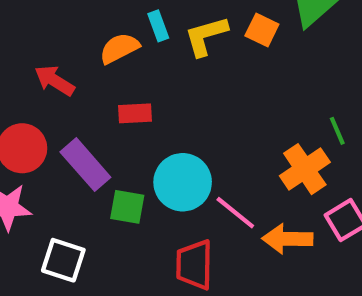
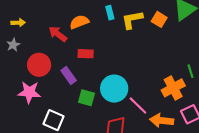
orange semicircle: (119, 48) -> (79, 22), moved
red rectangle: (135, 113) -> (86, 54), moved
purple rectangle: (85, 165) -> (69, 75), size x0.7

